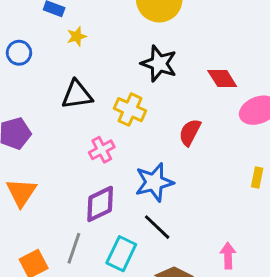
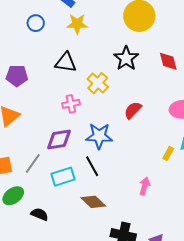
yellow star: (77, 36) -> (77, 24), size x1.5
red diamond: (222, 78) -> (168, 61), moved
cyan rectangle: (121, 254) -> (63, 177), turned 30
pink arrow: (228, 256) -> (145, 186), moved

